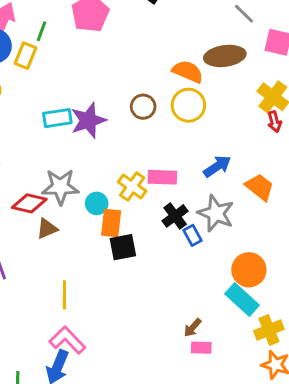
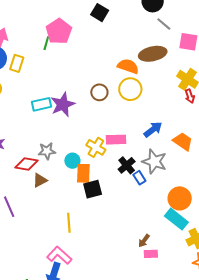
green line: (42, 31) -> (46, 43), moved
gray star: (60, 187) -> (47, 151), size x0.7
yellow line: (64, 295) -> (69, 223), moved

